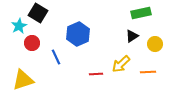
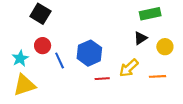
cyan star: (19, 26) -> (20, 58), moved
blue hexagon: (78, 34) -> (89, 53), moved
red circle: (32, 43) -> (43, 46), moved

